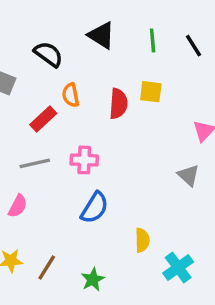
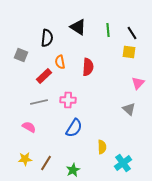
black semicircle: (48, 54) -> (47, 38), turned 60
yellow square: (151, 92) -> (129, 52), moved
pink semicircle: (18, 206) -> (29, 127), turned -88

